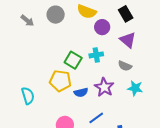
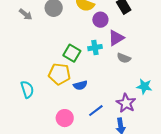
purple triangle: (128, 40) -> (116, 38), moved, turned 48
purple star: (104, 87) -> (126, 103), moved
cyan star: (135, 88) -> (144, 86), moved

